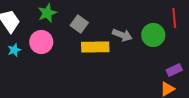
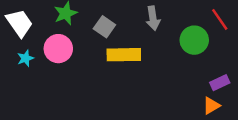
red line: (174, 18) -> (220, 19), turned -30
gray arrow: (122, 35) -> (153, 18), moved, turned 60

